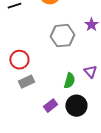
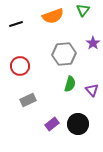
red circle: (19, 60) -> (20, 66), moved
green semicircle: (69, 81) -> (70, 84), moved

